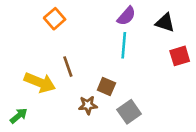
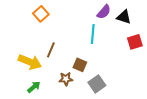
purple semicircle: (126, 16) -> (104, 12), moved
brown line: (68, 67) -> (51, 50), turned 42
green arrow: (19, 116) -> (34, 87), moved

